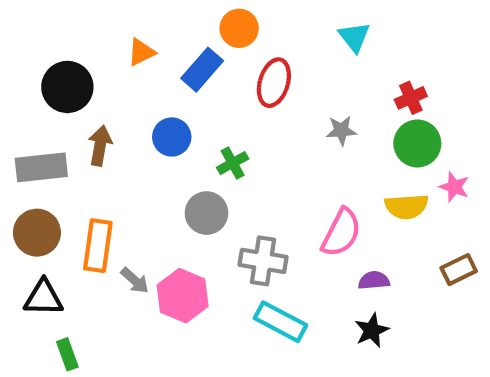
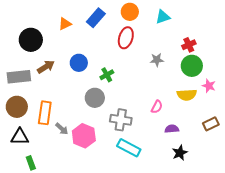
orange circle: (239, 28) -> (130, 12), moved
cyan triangle: (354, 37) -> (163, 17), turned 49
blue rectangle: (202, 70) -> (96, 18), moved
brown arrow: (100, 146) -> (46, 67), turned 48
pink semicircle: (341, 233) -> (157, 107), size x0.6
black star: (372, 330) -> (180, 153), moved

